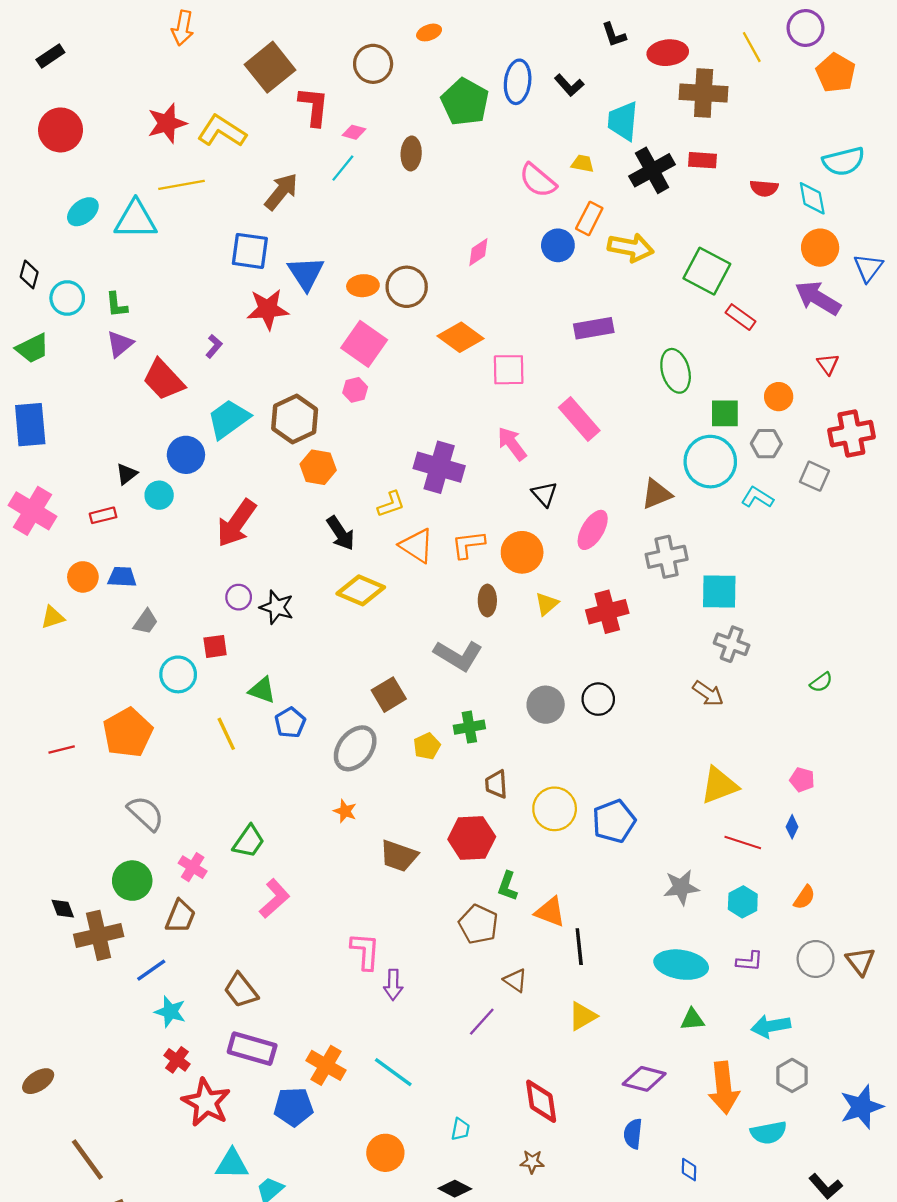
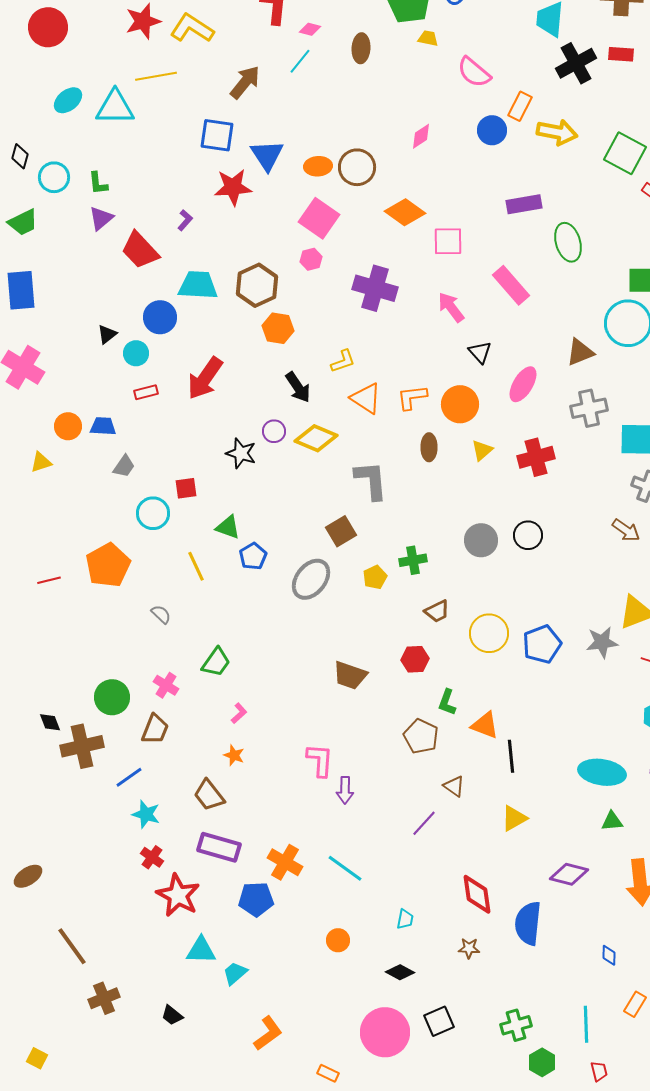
yellow trapezoid: (583, 164) -> (428, 38), moved
green ellipse: (676, 371) -> (568, 242), moved
cyan trapezoid: (229, 419) -> (198, 285), turned 39
purple cross: (439, 467) -> (375, 288), moved
red rectangle: (103, 515) -> (146, 392), moved
purple circle: (239, 597) -> (274, 431), moved
gray L-shape: (458, 655) -> (371, 480), moved, turned -126
brown trapezoid: (496, 784) -> (437, 611), turned -112
orange star: (345, 811) -> (234, 755), moved
gray semicircle: (146, 813) -> (161, 614), moved, size x0.6
red hexagon: (472, 838) -> (415, 659), size x0.7
gray star: (681, 887) -> (602, 642), moved
pink L-shape: (274, 898) -> (239, 713), size x0.6
blue semicircle: (633, 1134) -> (528, 923), moved, size x1.6
orange circle: (385, 1153) -> (338, 940), size x0.7

